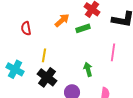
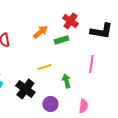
yellow line: (44, 55) -> (44, 67), moved, turned 64

